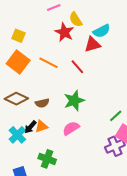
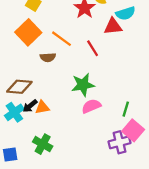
brown diamond: (16, 99) -> (19, 87), moved, turned -30
brown semicircle: (42, 103) -> (48, 57), moved
green line: (116, 116) -> (126, 109), turned -40
pink semicircle: (71, 128) -> (91, 106), moved

